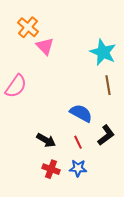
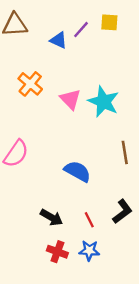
pink triangle: (45, 46) -> (70, 99), moved
cyan star: (103, 52) -> (103, 102), moved
blue semicircle: (81, 113) -> (77, 171), moved

